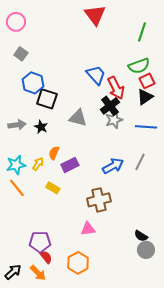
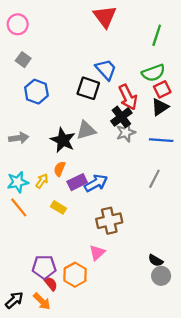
blue trapezoid: (96, 75) -> (106, 70), moved
black square: (47, 99) -> (88, 88), moved
gray triangle: (78, 118) -> (86, 130), turned -30
black star: (41, 127) -> (63, 140), moved, size x1.6
blue arrow: (113, 166) -> (96, 183), moved
pink triangle: (88, 229) -> (97, 253), turned -35
orange hexagon: (78, 263) -> (75, 275), moved

